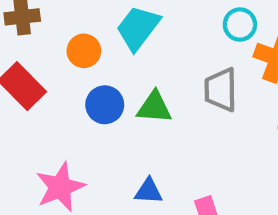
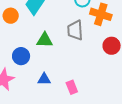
blue circle: (105, 105) -> (21, 56), moved

